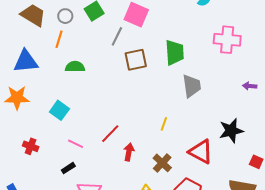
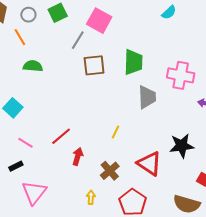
orange line: (59, 39) -> (20, 37), turned -54
pink cross: (227, 40) -> (181, 75), moved

